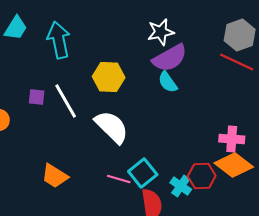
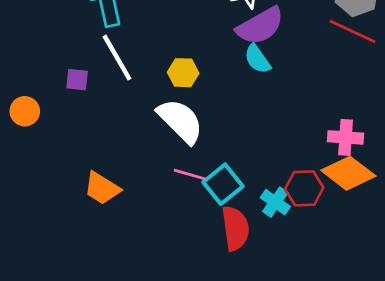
yellow hexagon: (109, 77) -> (183, 73), moved, size x0.7
white line: (66, 101) -> (117, 58), moved
pink line: (119, 179) -> (190, 175), moved

